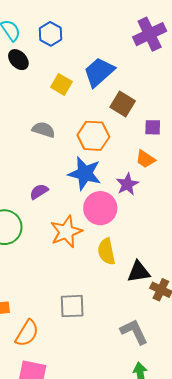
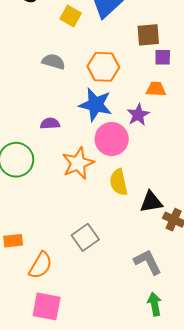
brown square: (123, 104) -> (148, 35), moved, turned -35
orange trapezoid: (145, 159) -> (156, 89), turned 150
purple semicircle: (39, 192) -> (50, 124), turned 30
gray square: (72, 306) -> (85, 237), turned -32

